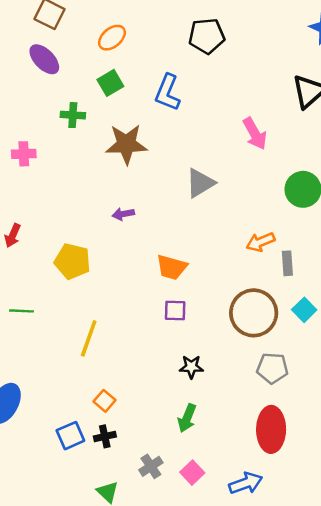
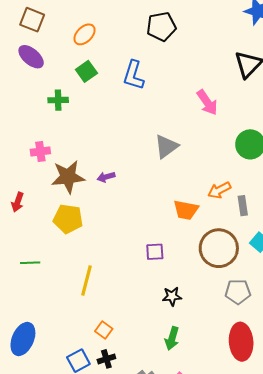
brown star: (126, 144) -> (68, 177), moved
pink cross: (24, 154) -> (40, 152), moved
orange trapezoid: (172, 267) -> (186, 210), moved

